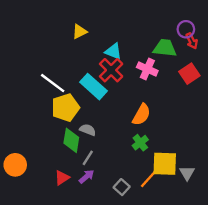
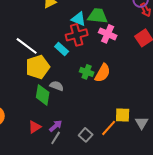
green trapezoid: (165, 48) -> (98, 16), moved
red cross: (111, 70) -> (77, 35), turned 30
cyan rectangle: (94, 87) -> (62, 49), size x0.6
green cross: (140, 143) -> (87, 72), moved, turned -32
gray line: (88, 158) -> (56, 138), moved
yellow square: (165, 164) -> (123, 115), size x0.7

